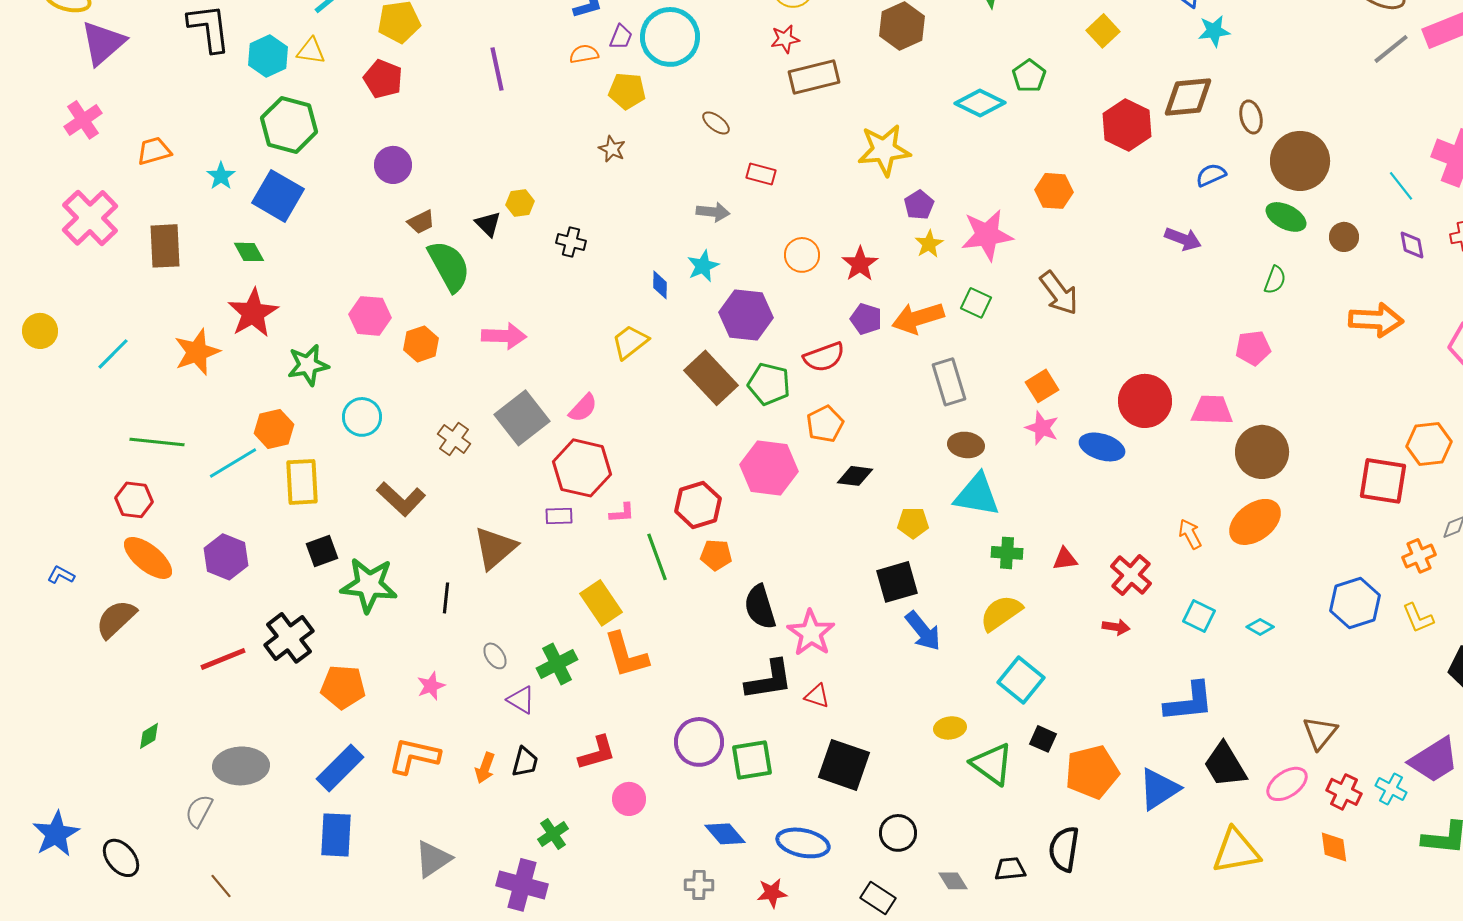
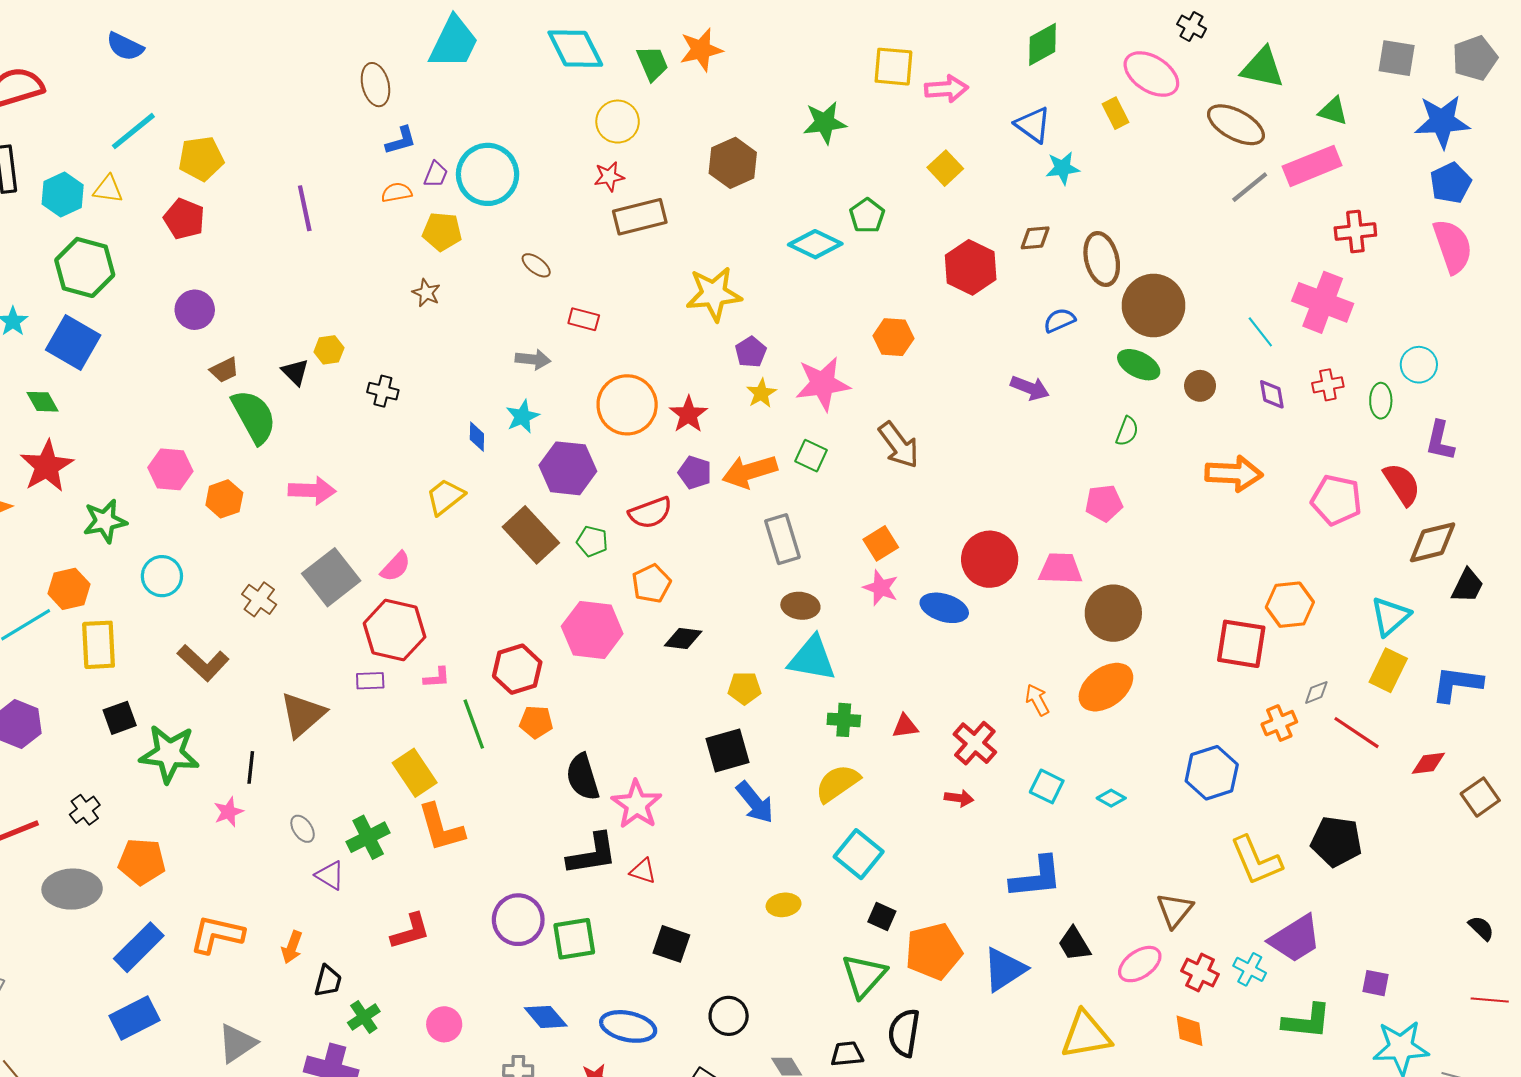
brown diamond: (1188, 97) -> (1035, 238), size x0.6
brown ellipse: (1251, 117) -> (1102, 259), size x1.5
orange circle: (802, 255) -> (627, 405), size x1.6
green pentagon: (769, 384) -> (592, 541), size x0.7
yellow L-shape: (1418, 618) -> (1256, 860), moved, size x1.6
black cross: (289, 638) -> (85, 810), size x0.6
pink star: (431, 686) -> (229, 812), moved
black trapezoid: (525, 762) -> (328, 981), moved
green triangle: (992, 764) -> (864, 976), moved, turned 36
black square: (844, 765) -> (671, 944), size x0.7
black trapezoid: (1225, 765) -> (1074, 944), size x0.7
gray ellipse: (241, 766) -> (72, 889), moved
pink circle: (629, 799) -> (444, 1024), moved
blue rectangle: (336, 835) -> (134, 1018), turned 60

